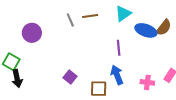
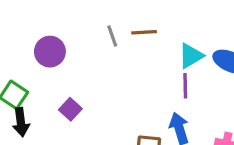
cyan triangle: (123, 13) -> (191, 56), moved
purple square: (70, 77) -> (70, 109), moved

